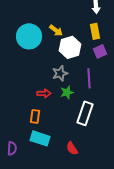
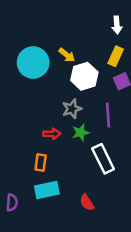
yellow rectangle: (95, 31) -> (116, 56), turned 35
white rectangle: (85, 113) -> (103, 159), turned -45
cyan rectangle: (40, 138) -> (47, 190), turned -30

